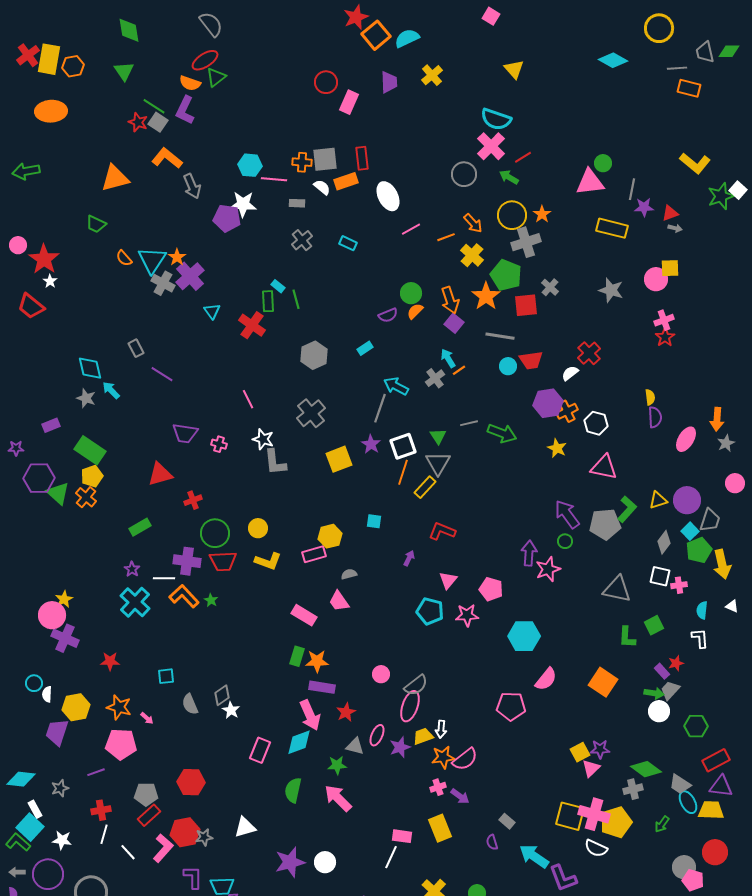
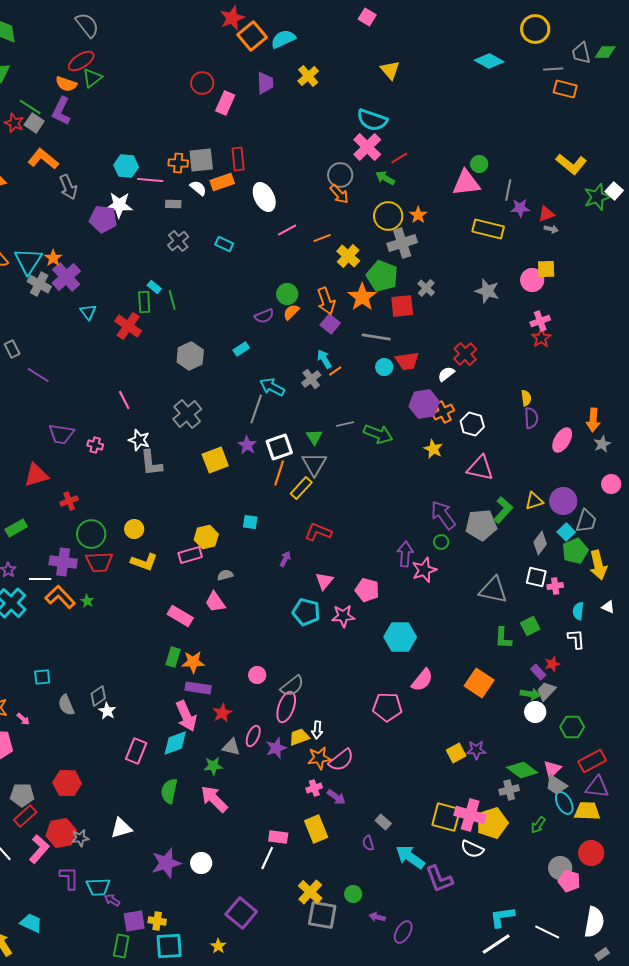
orange arrow: (473, 223) -> (339, 194), moved
pink triangle: (591, 768) -> (552, 769), moved

